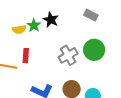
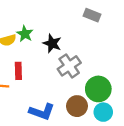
black star: (51, 20) -> (52, 43), moved
green circle: (94, 50) -> (98, 89), moved

